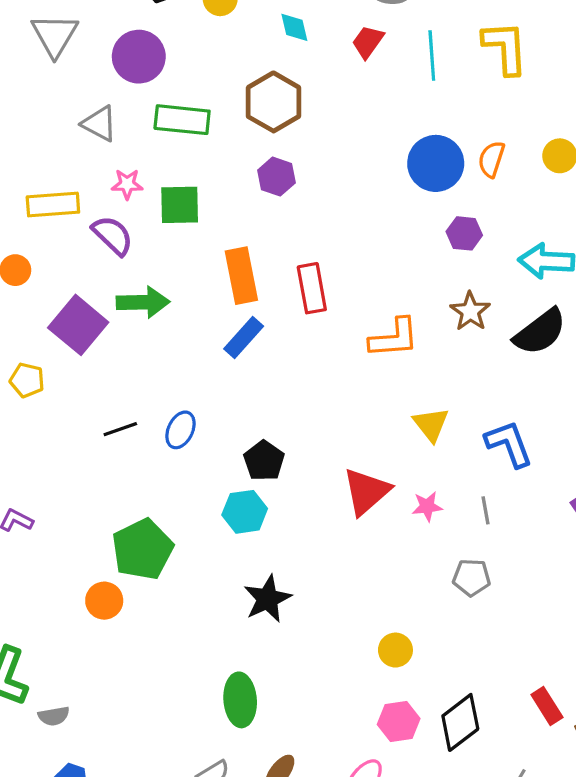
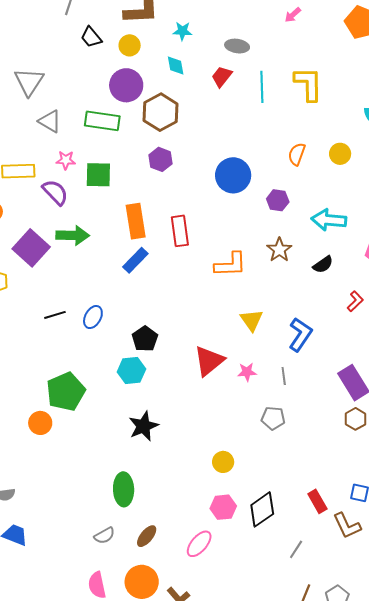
gray triangle: (55, 35) -> (29, 82), moved
purple circle: (139, 57) -> (126, 85), moved
blue circle: (436, 163) -> (233, 175), moved
black semicircle: (540, 332) -> (323, 265), size x0.6
blue L-shape: (509, 444) -> (300, 335), turned 52

